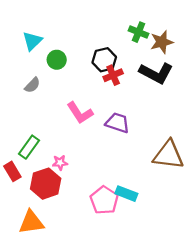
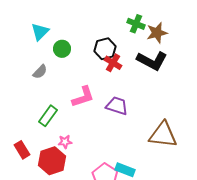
red cross: (113, 75) -> (113, 63), turned -36
pink L-shape: (80, 113) -> (83, 97), turned -75
green rectangle: (29, 147) -> (48, 116), moved

